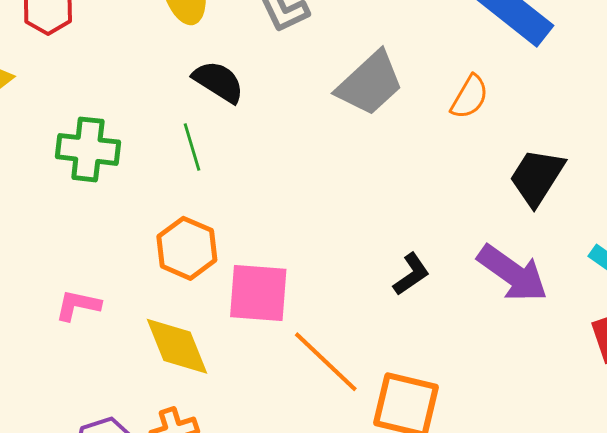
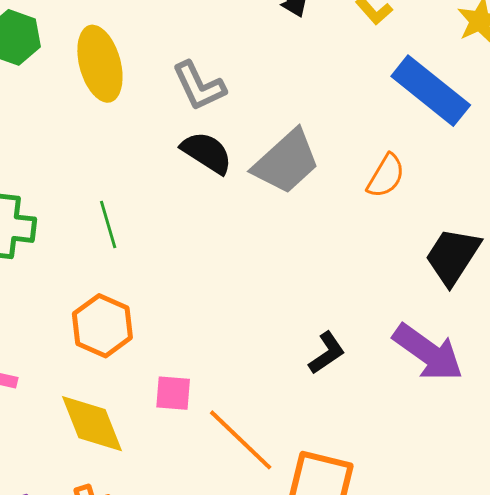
black semicircle: (218, 82) -> (207, 153), moved
pink square: (258, 293) -> (173, 393), moved, size x0.6

